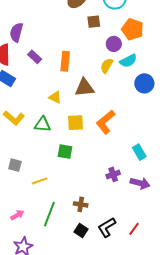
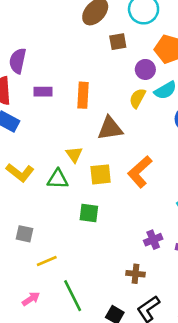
purple rectangle: (35, 57) -> (43, 92), turned -40
yellow triangle: (55, 97) -> (74, 154), moved, turned 32
yellow line: (39, 181) -> (47, 261), moved
brown cross: (81, 204) -> (135, 274), moved
green line: (49, 214) -> (73, 296), turned -45

